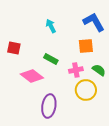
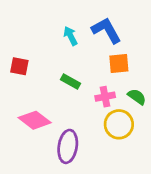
blue L-shape: (94, 22) -> (106, 30), moved
pink diamond: (32, 76) -> (35, 120), moved

